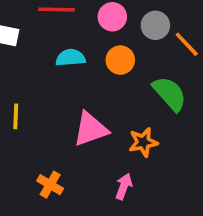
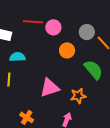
pink circle: (112, 17) -> (53, 27), moved
cyan semicircle: (70, 58) -> (17, 57), moved

